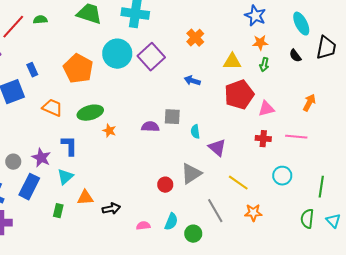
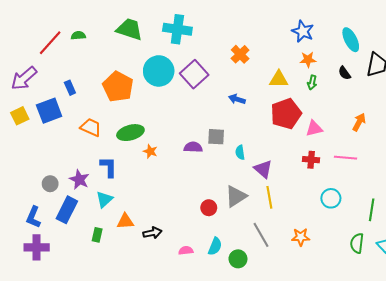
yellow line: (238, 183) -> (269, 197), moved, turned 45

